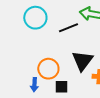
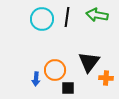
black line: (68, 28) -> (67, 17), moved, turned -60
blue arrow: (34, 85) -> (36, 79), moved

